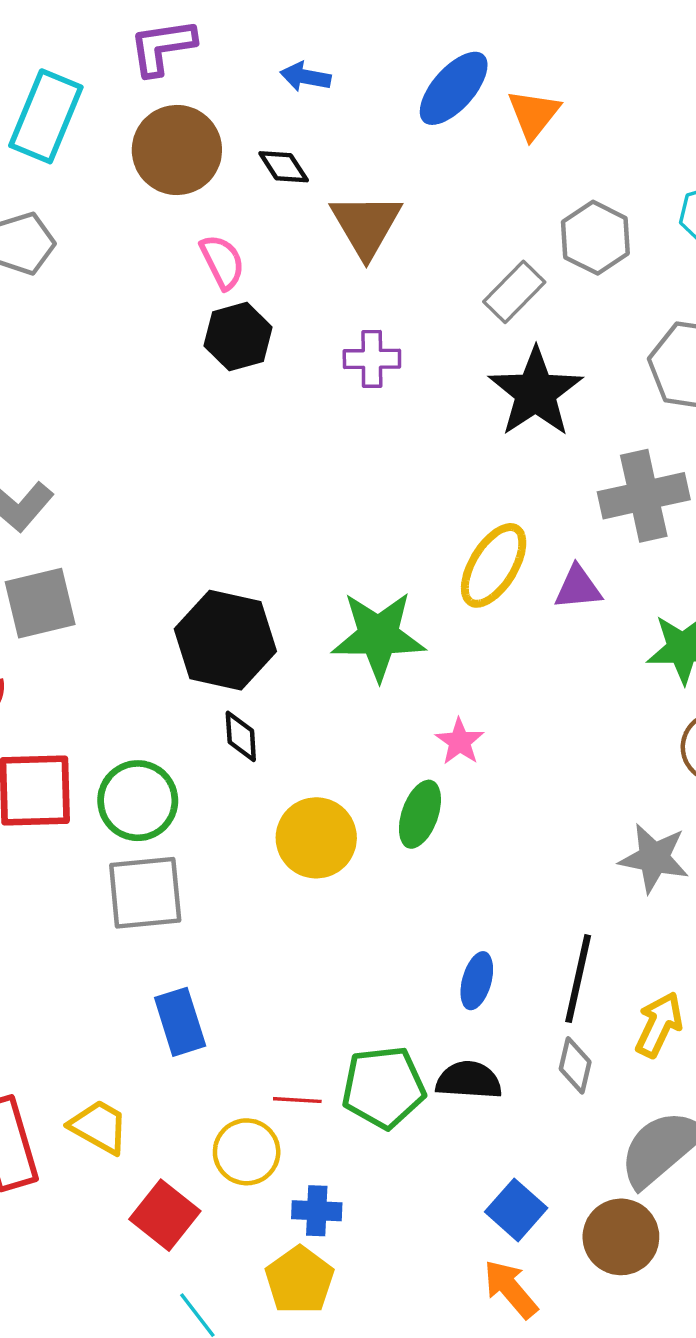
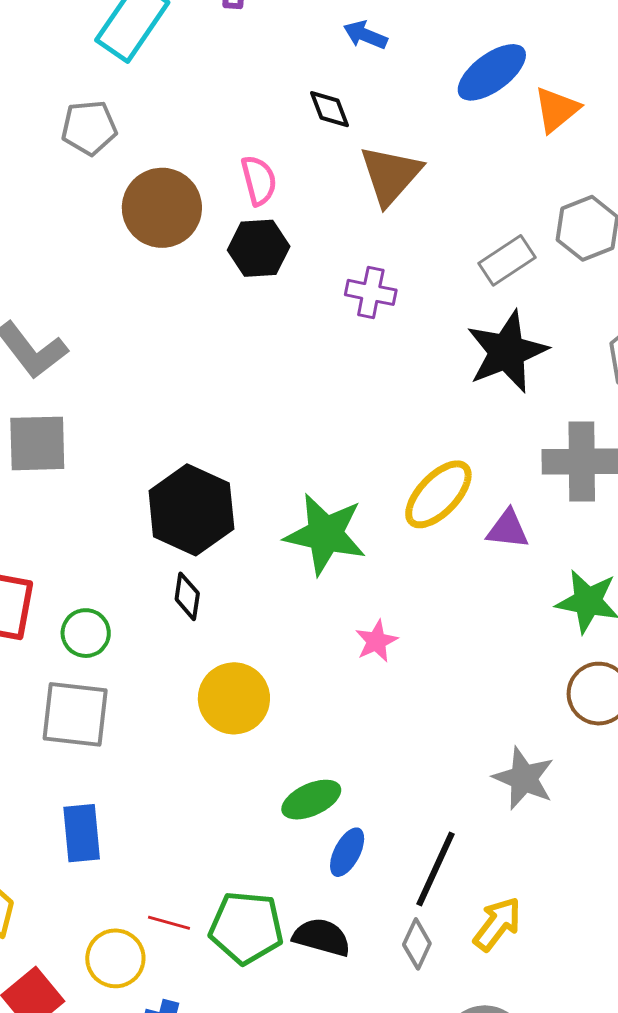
brown circle: (177, 150) -> (162, 208), moved
green circle: (138, 801) -> (86, 633), size x0.7
green ellipse: (420, 814) -> (311, 800), moved, turned 34

